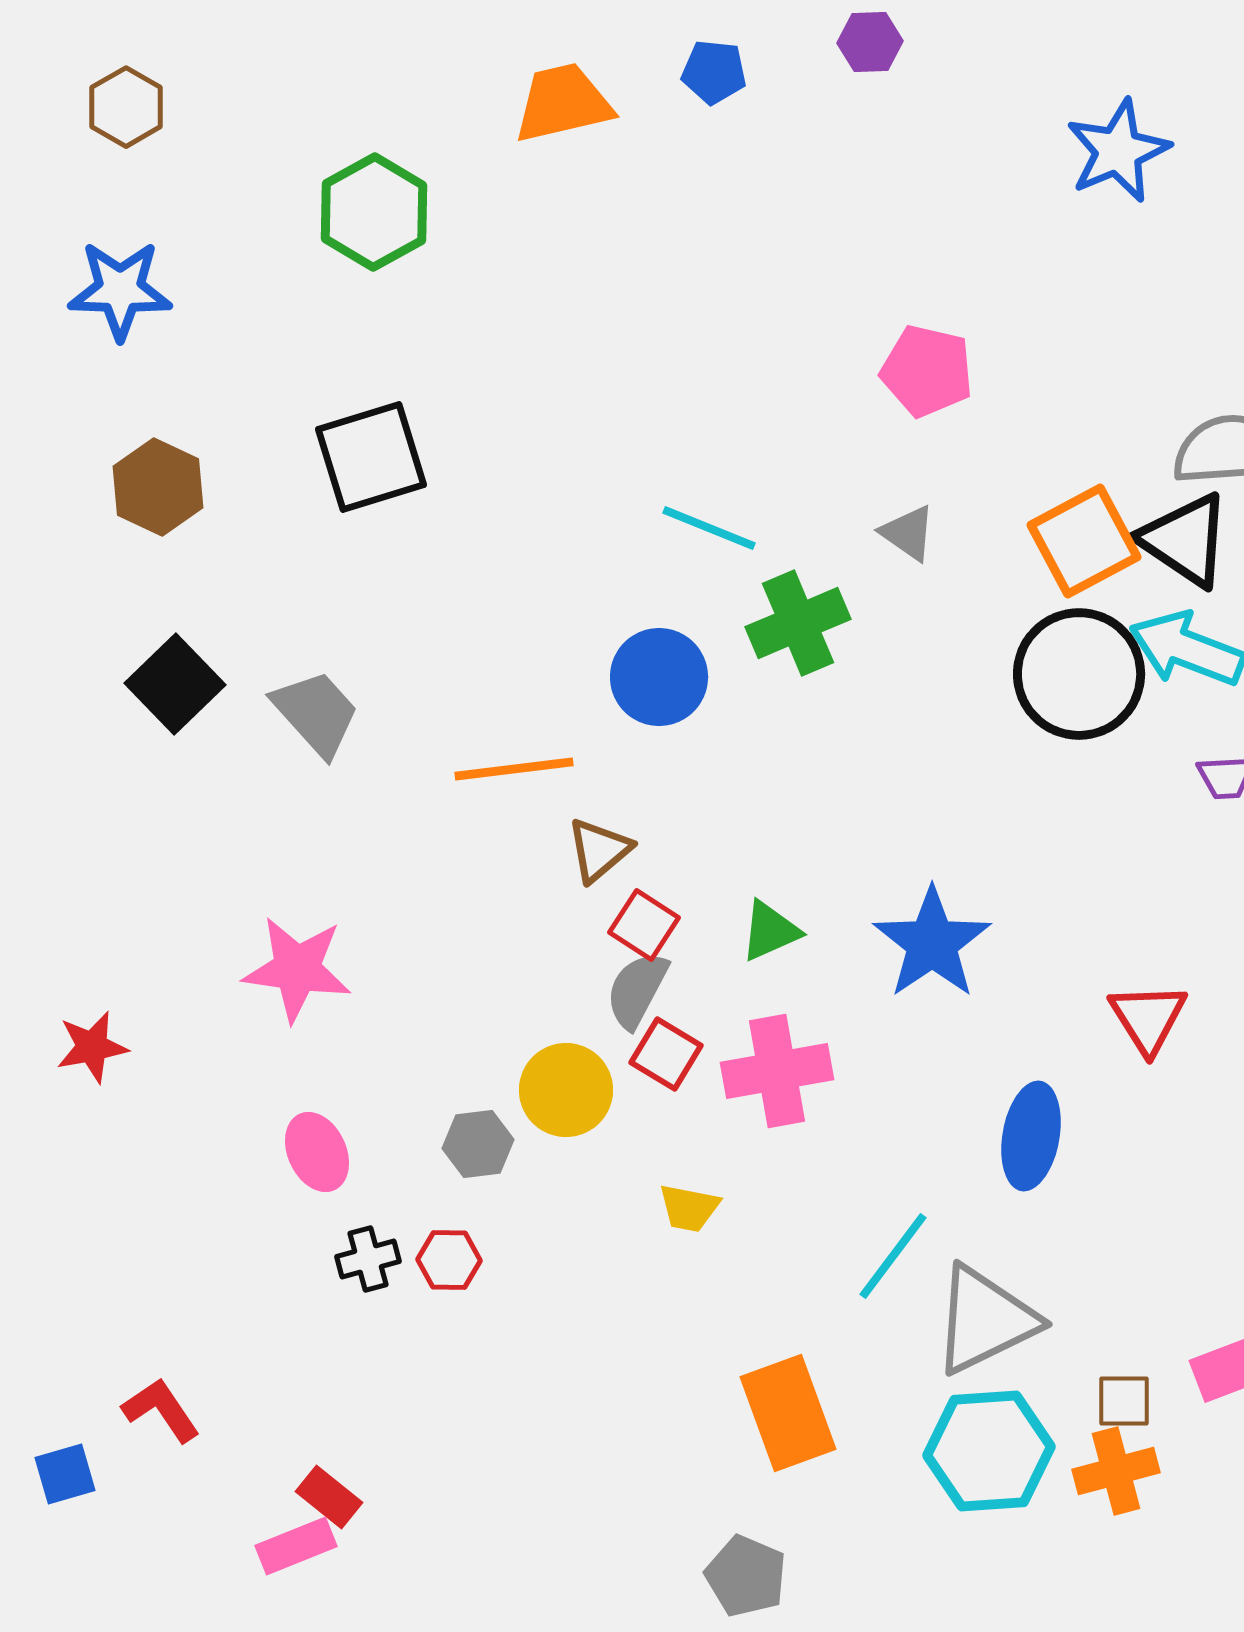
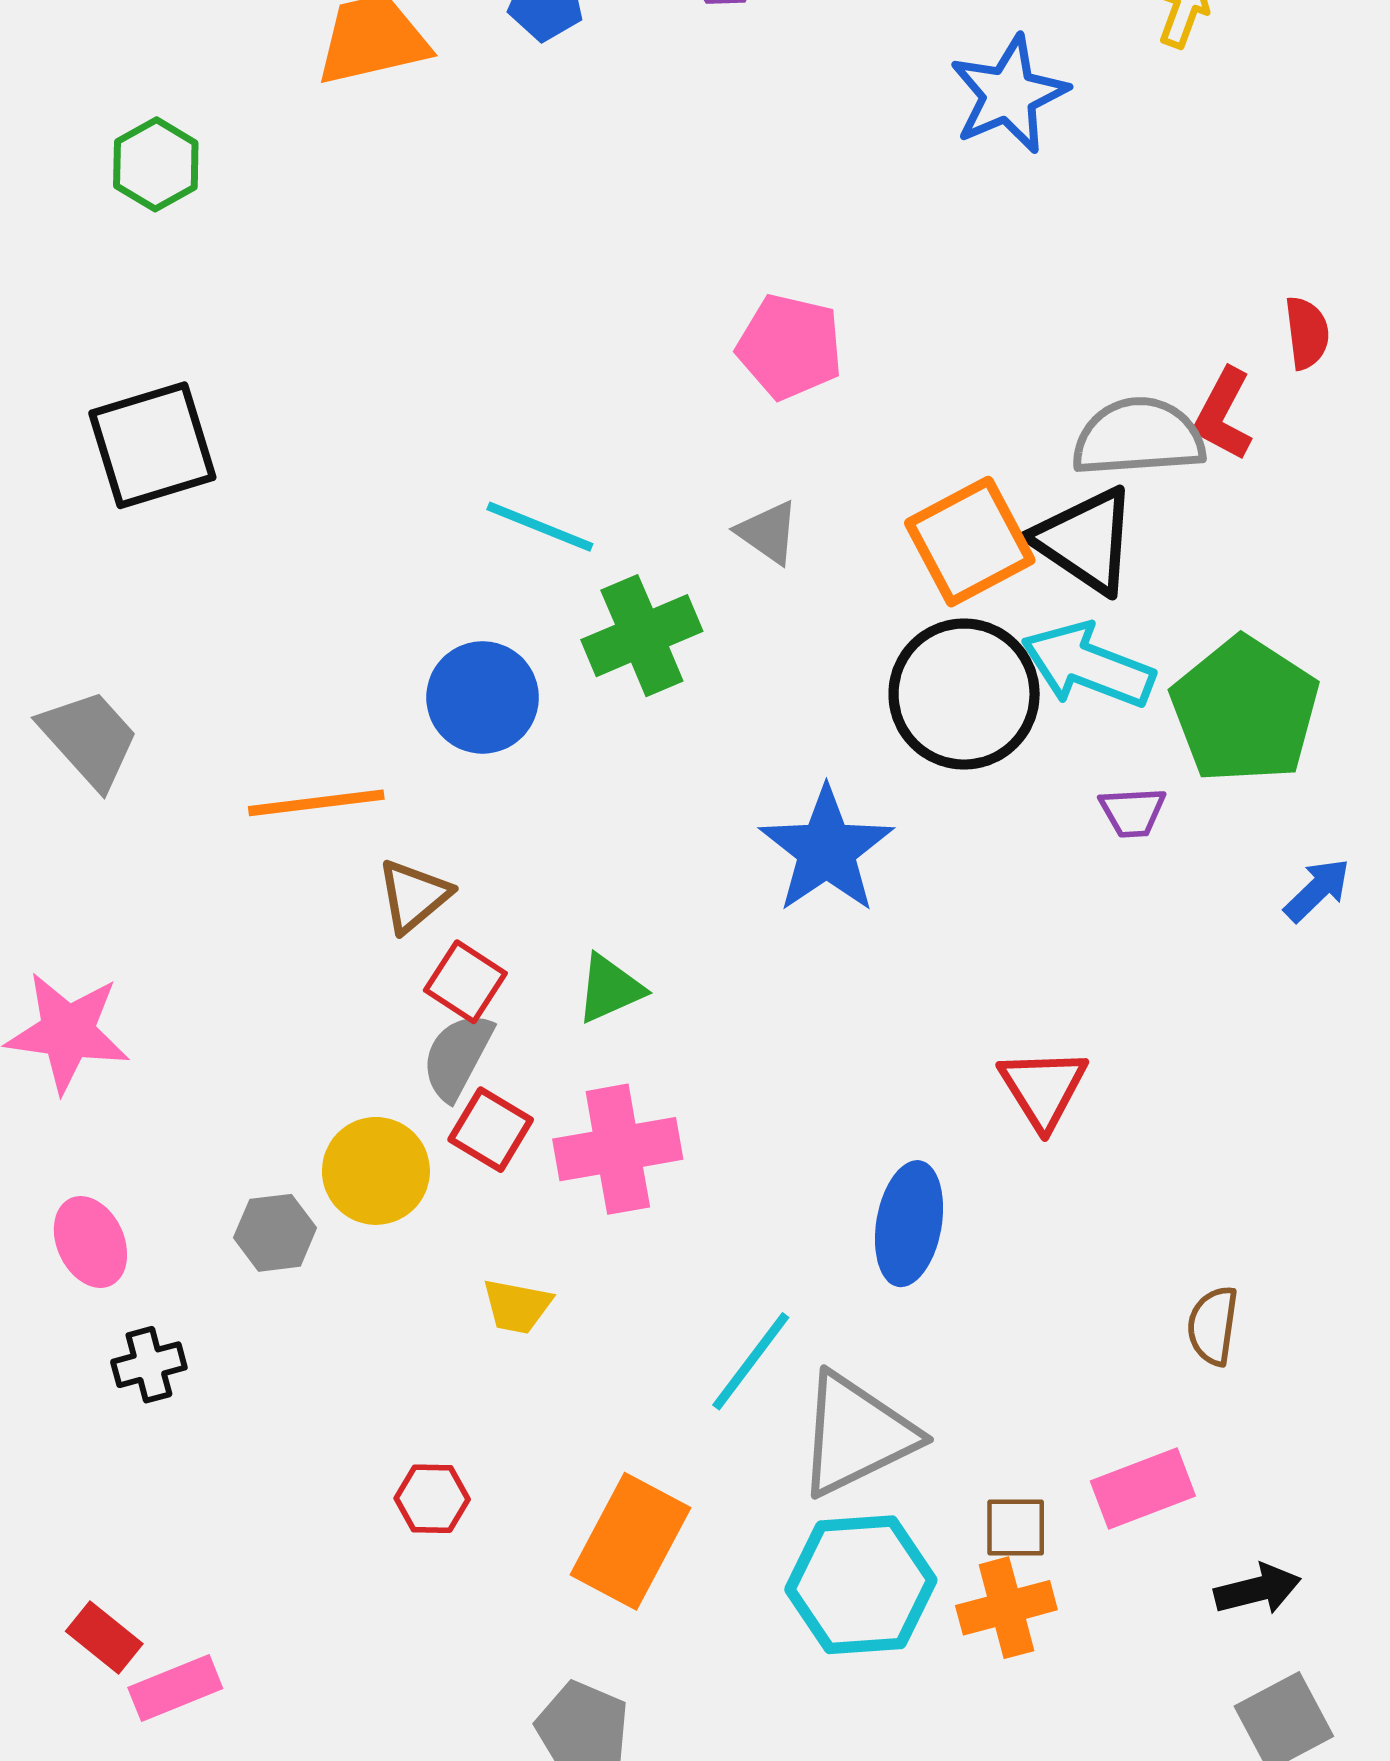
green hexagon: (374, 212) -> (156, 164), size x0.7
blue star: (932, 943) -> (826, 850), moved
red hexagon: (449, 1260) -> (432, 1499), moved
orange rectangle: (788, 1413) -> (630, 1541), turned 48
pink rectangle: (296, 1546) -> (175, 1688), moved

